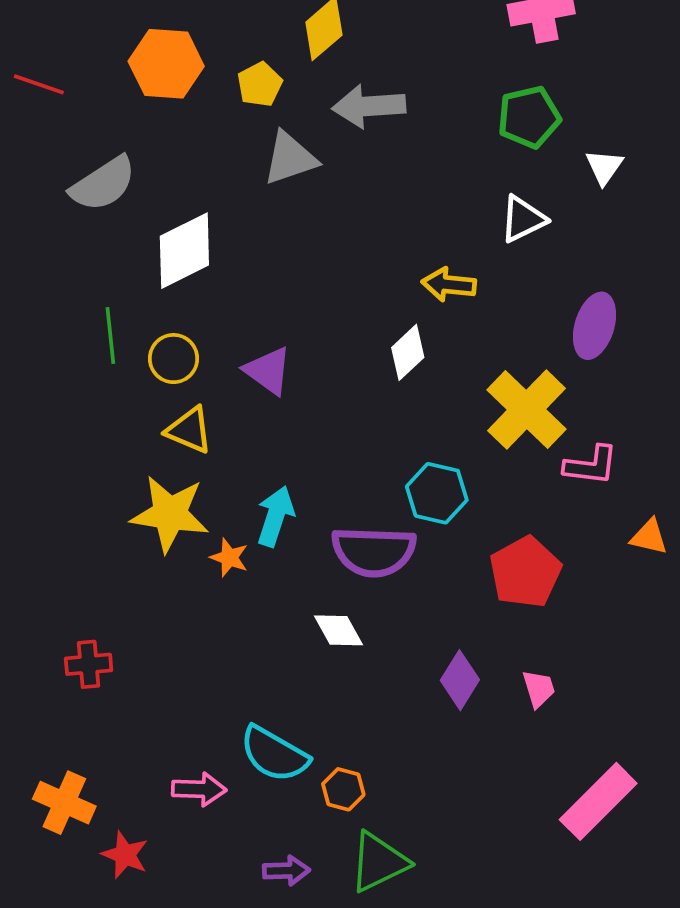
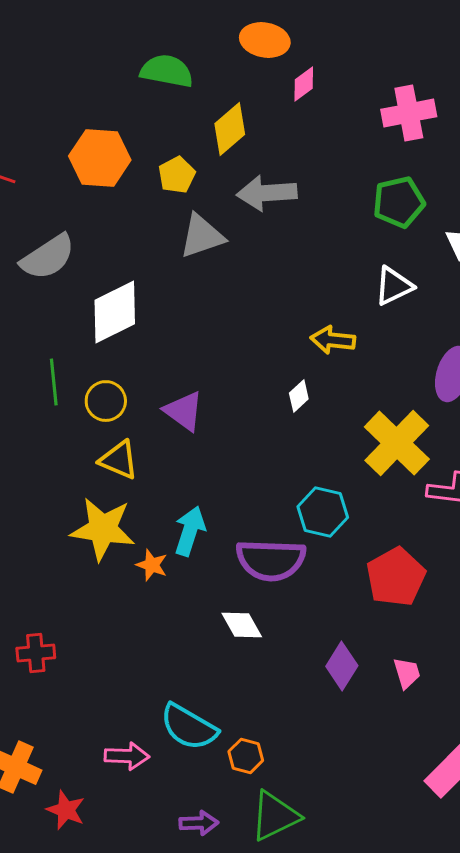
white diamond: (408, 352) -> (299, 396), size x0.7

